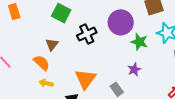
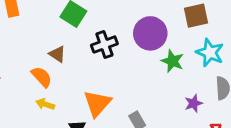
brown triangle: (52, 44) -> (57, 54), turned -40
purple star: (134, 70) -> (194, 103), moved

